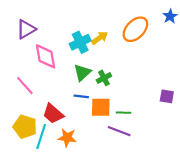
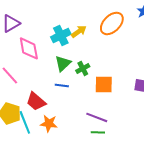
orange square: (101, 107) -> (104, 84), moved
green line: (123, 113) -> (98, 132), moved
cyan line: (41, 136) -> (25, 122), turned -40

